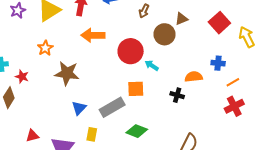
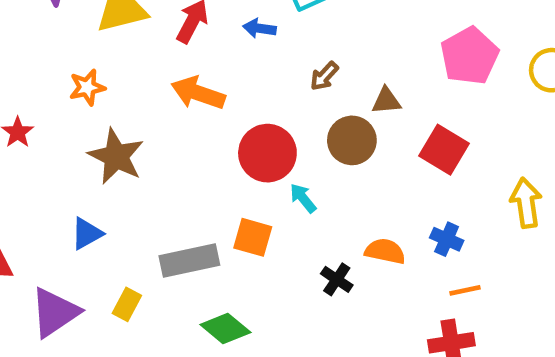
brown triangle: (182, 19) -> (386, 101), moved
red square: (219, 23) -> (444, 150), moved, turned -35
blue triangle: (79, 108) -> (87, 233), moved

